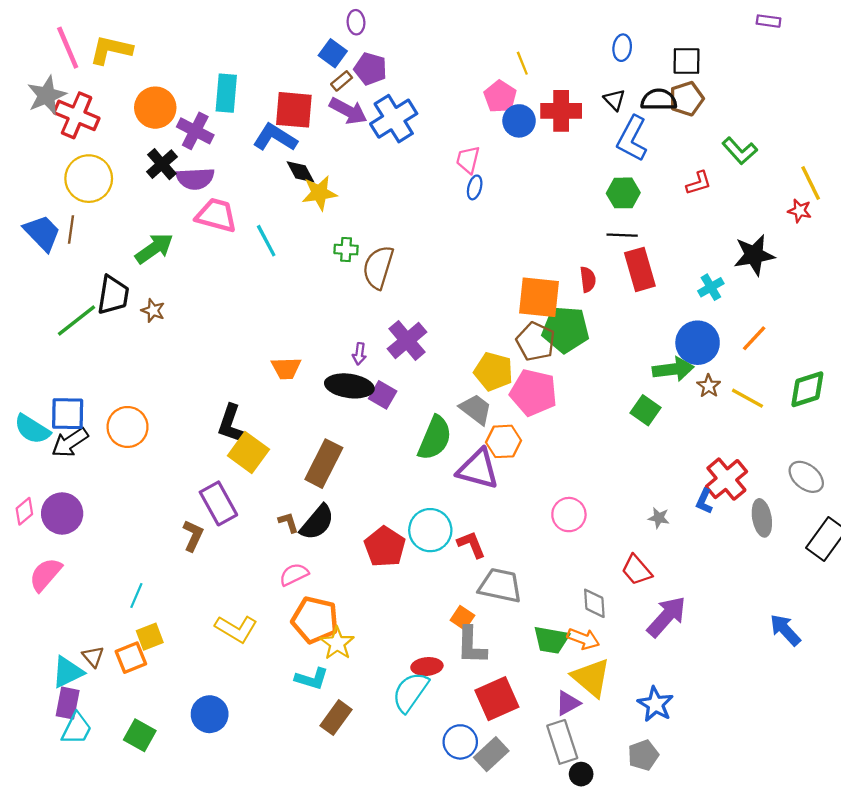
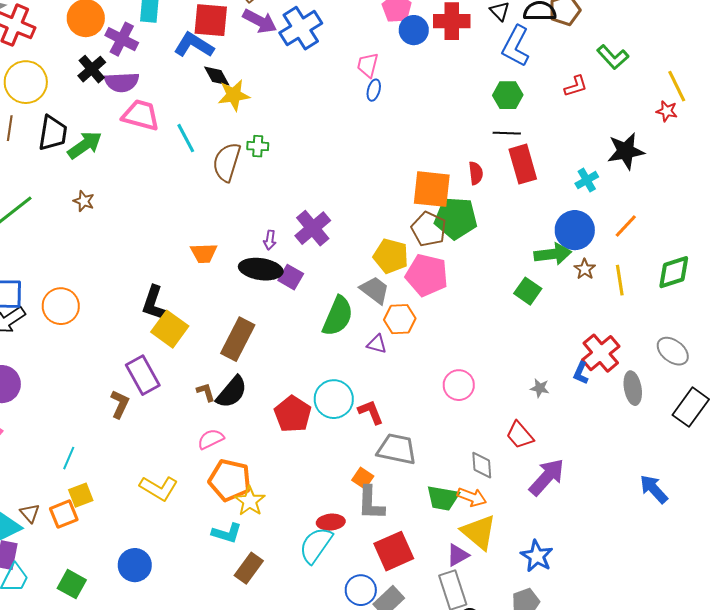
brown semicircle: (378, 267) -> (227, 162), moved
black trapezoid: (113, 295) -> (53, 133), moved
yellow line: (747, 398) -> (620, 280), turned 52
purple triangle: (478, 469) -> (377, 344), size x0.5

